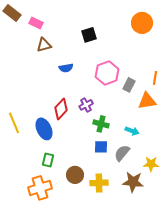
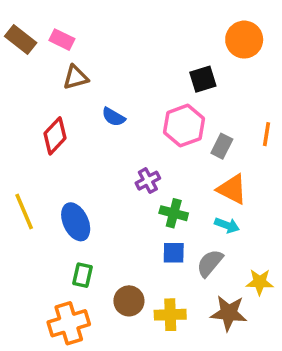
brown rectangle: (12, 13) -> (21, 40), moved
black square: (89, 35) -> (203, 79), moved
blue semicircle: (66, 68) -> (113, 117), turned 40
orange triangle: (147, 101) -> (232, 189), moved, turned 36
red diamond: (61, 109) -> (55, 136), moved

